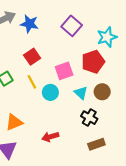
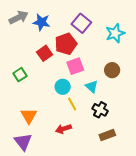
red pentagon: (93, 62) -> (66, 44), moved
yellow line: (32, 82) -> (72, 104), moved
brown circle: (102, 92) -> (112, 70), moved
orange triangle: (14, 122) -> (29, 116), turned -36

